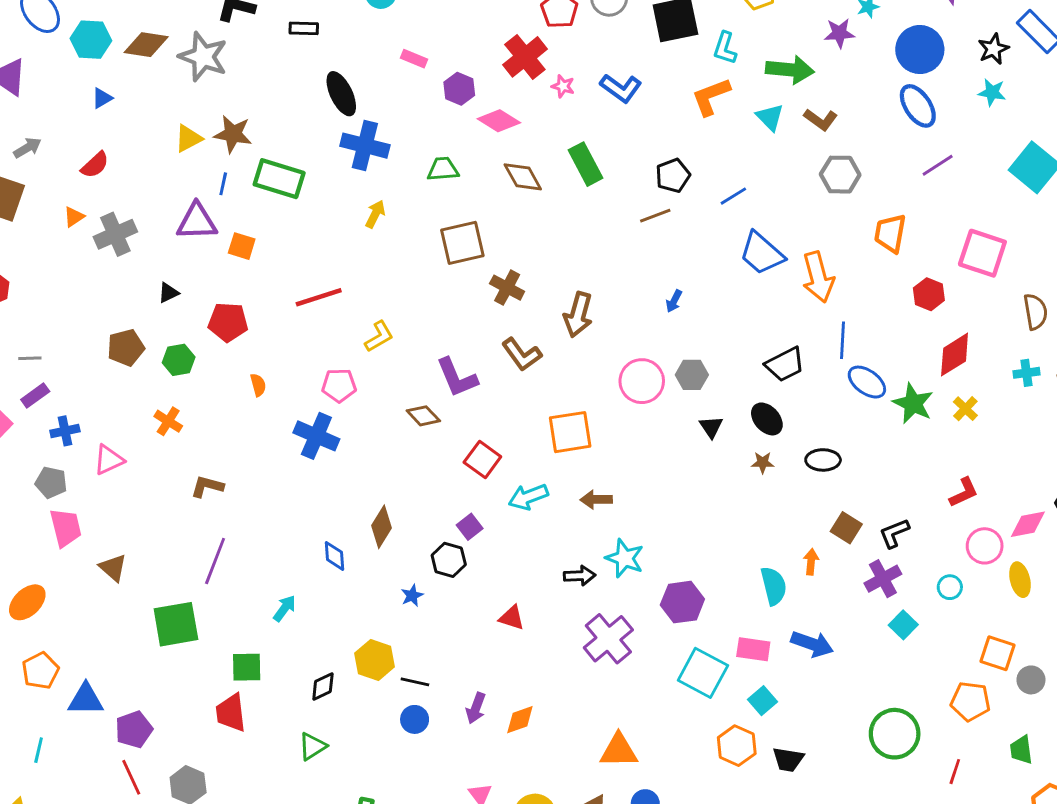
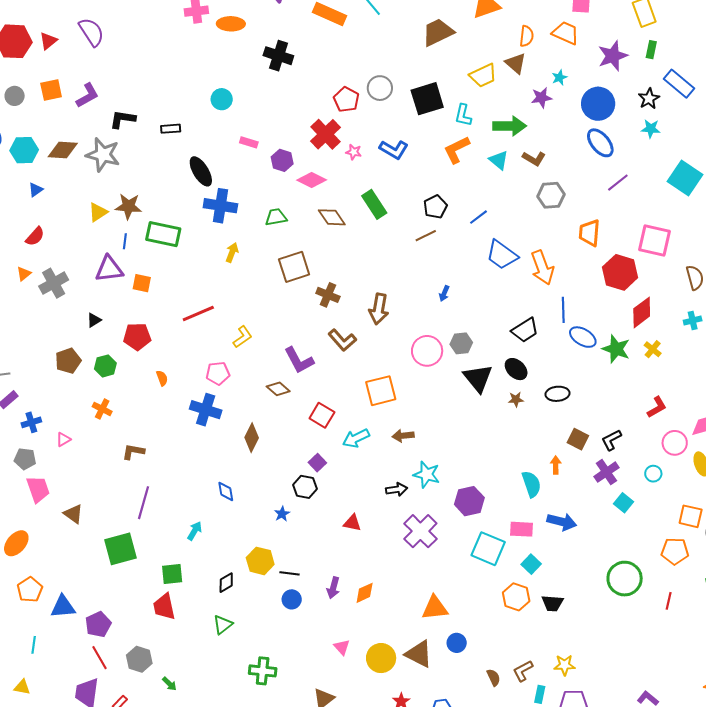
red hexagon: (929, 294) -> (620, 272), size x1.6
black triangle: (711, 427) -> (478, 378), size x1.8
pink triangle: (109, 460) -> (63, 439), size x0.7
brown diamond: (382, 527) -> (252, 438), moved

